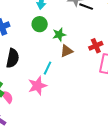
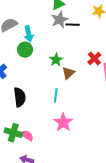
green circle: (40, 24) -> (25, 50), moved
pink star: (37, 86) -> (63, 122), moved

